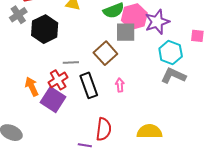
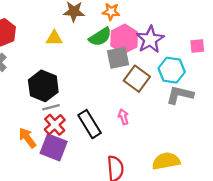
black hexagon: (45, 29) -> (43, 86), moved
brown square: (105, 53) -> (137, 79), moved
gray line: (71, 62) -> (51, 107), moved

